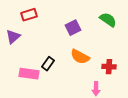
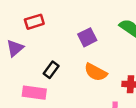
black rectangle: (48, 64) -> (51, 70), moved

